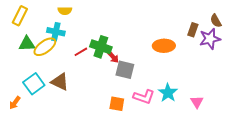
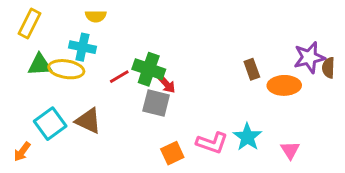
brown semicircle: (216, 21) -> (328, 68), moved, turned 32
brown rectangle: (193, 30) -> (252, 69), moved, turned -40
orange ellipse: (164, 46) -> (284, 85), moved
yellow ellipse: (45, 47) -> (66, 69), turned 45
gray square: (125, 70) -> (156, 103), moved
orange square: (117, 104) -> (172, 153), turned -35

